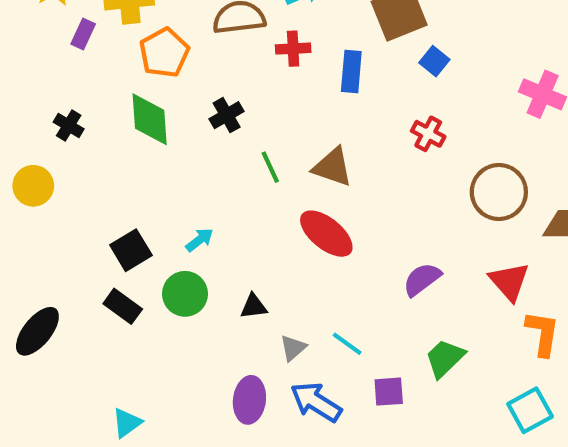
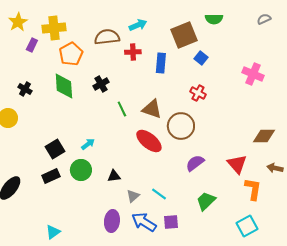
brown circle: (499, 192) -> (181, 126), moved
black rectangle: (123, 306) -> (51, 176), turned -60
purple square: (389, 392) -> (171, 222), moved

